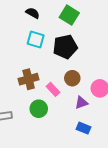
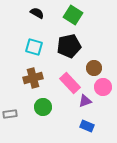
cyan square: (36, 40) -> (34, 47), moved
brown circle: (72, 78) -> (94, 68), moved
pink rectangle: (53, 89) -> (70, 83), moved, size x1.5

